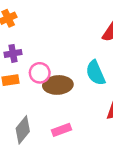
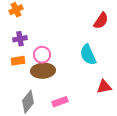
brown ellipse: (58, 85) -> (43, 71), moved

